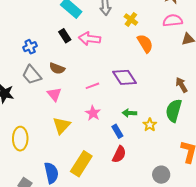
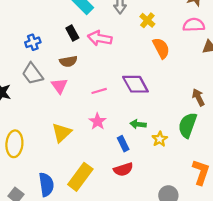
brown semicircle: (57, 68) -> (68, 61), moved, turned -35
pink triangle: (54, 94) -> (59, 86), moved
red semicircle: (119, 154) -> (123, 169), turned 42

